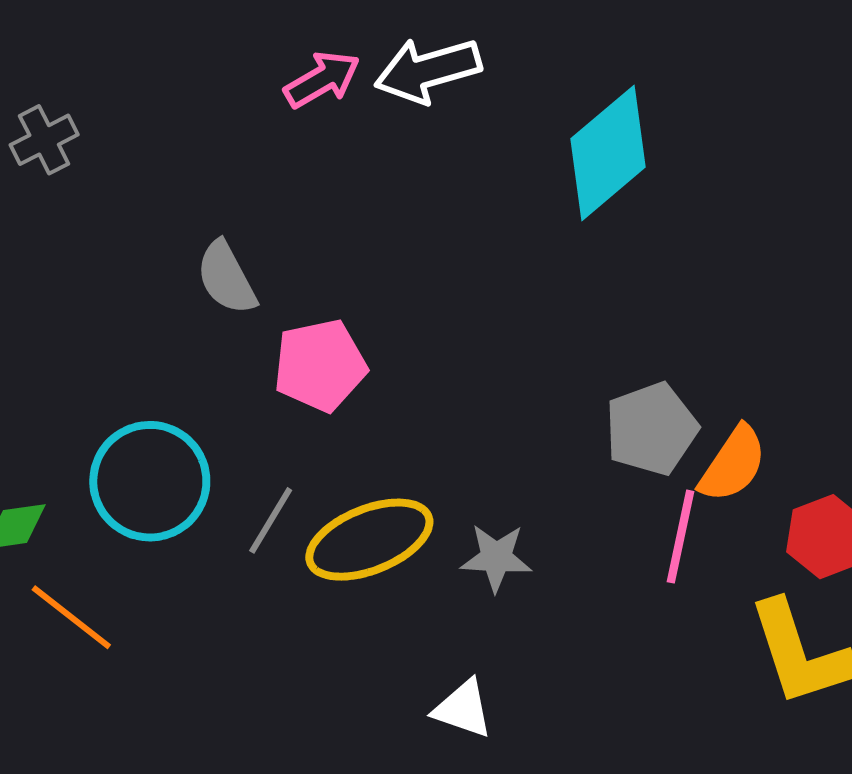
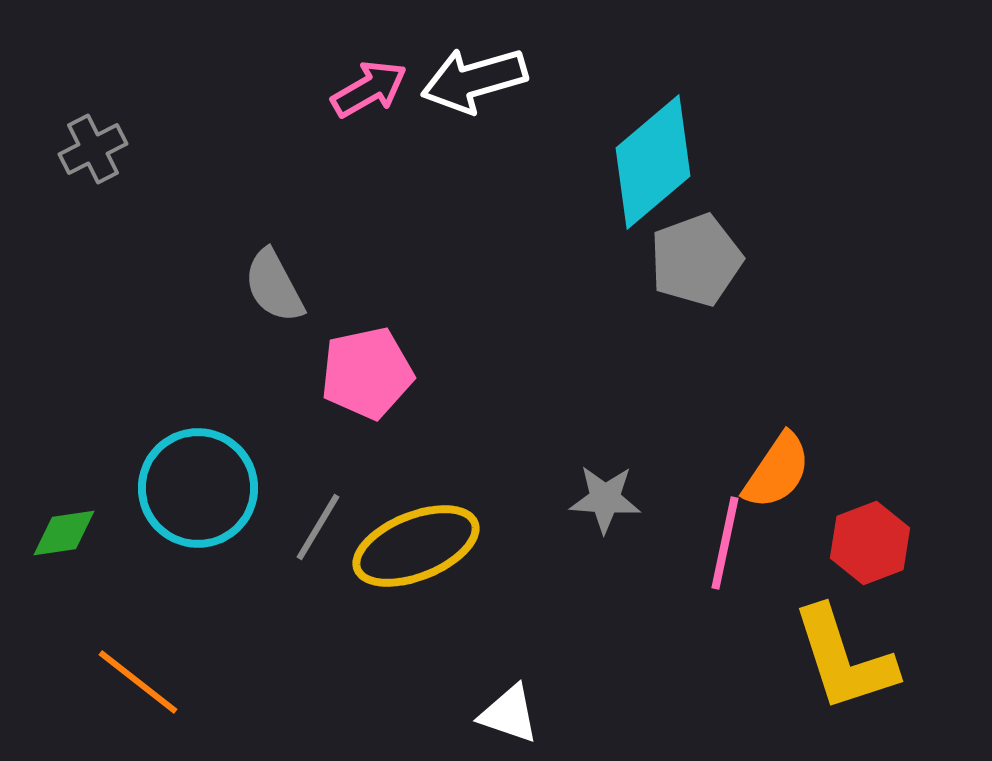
gray pentagon: (651, 429) -> (696, 260), moved
gray star: (496, 558) -> (605, 499), moved
orange line: (71, 617) -> (138, 682), moved

